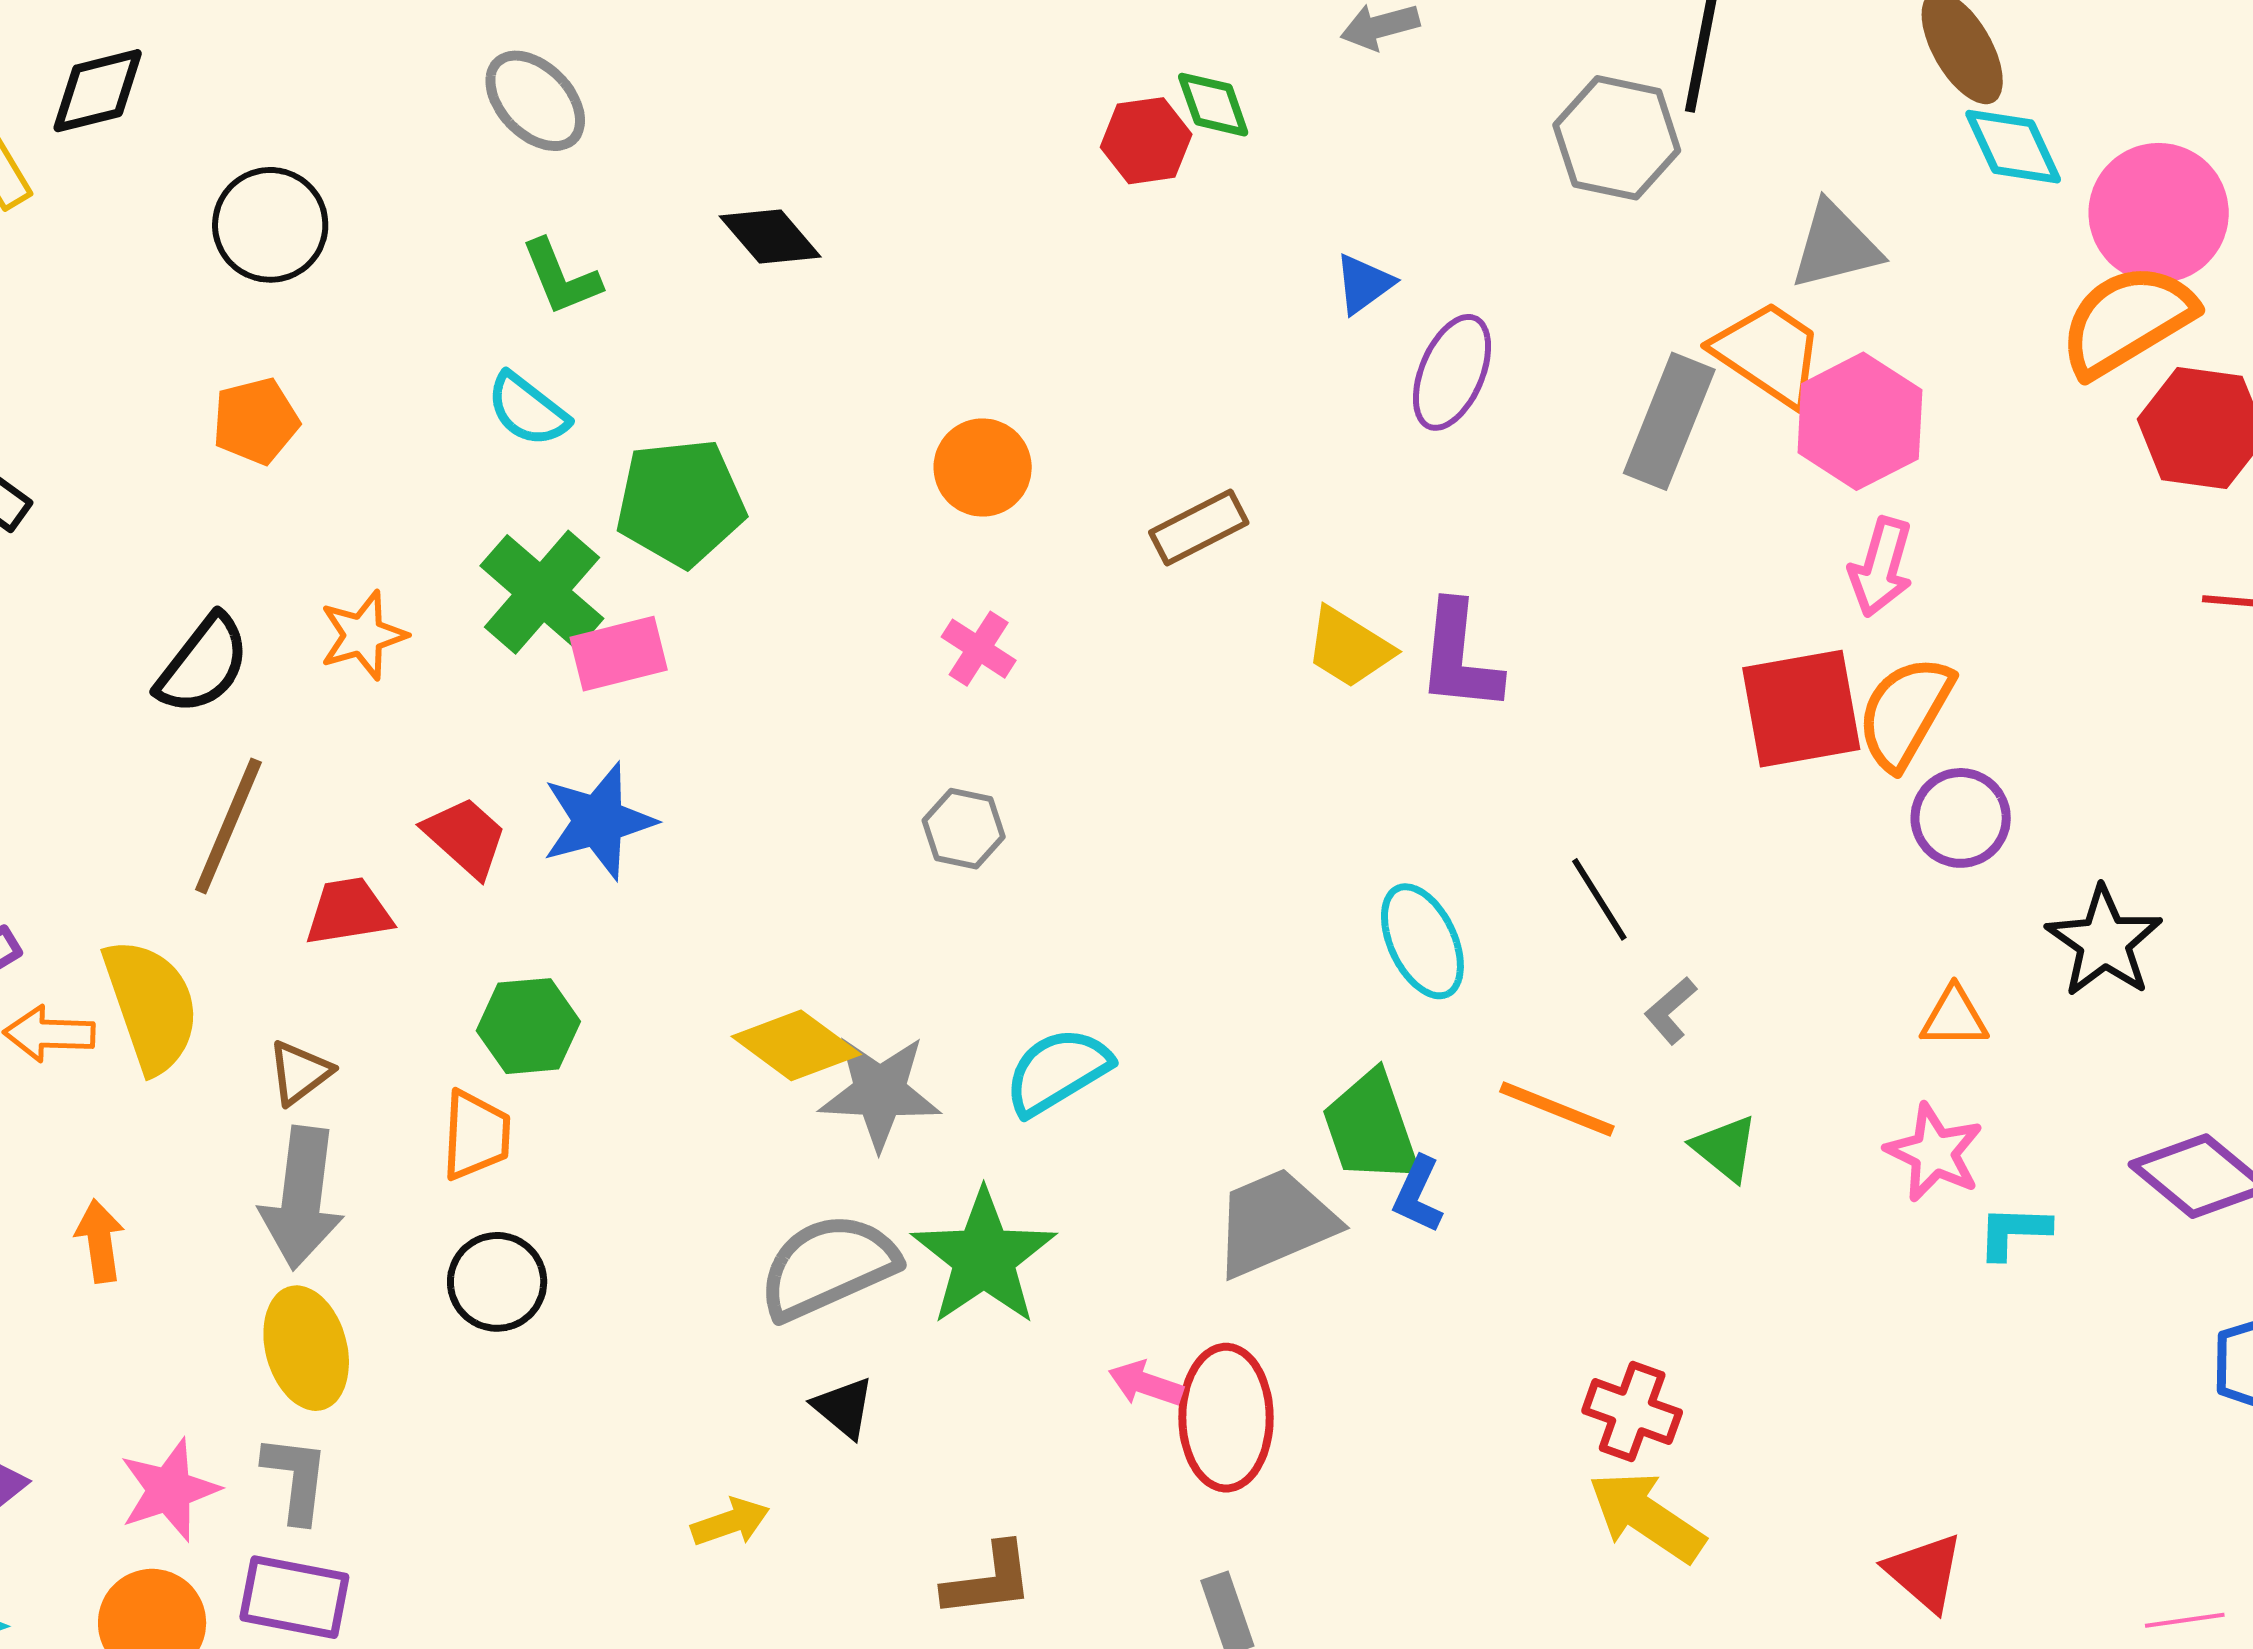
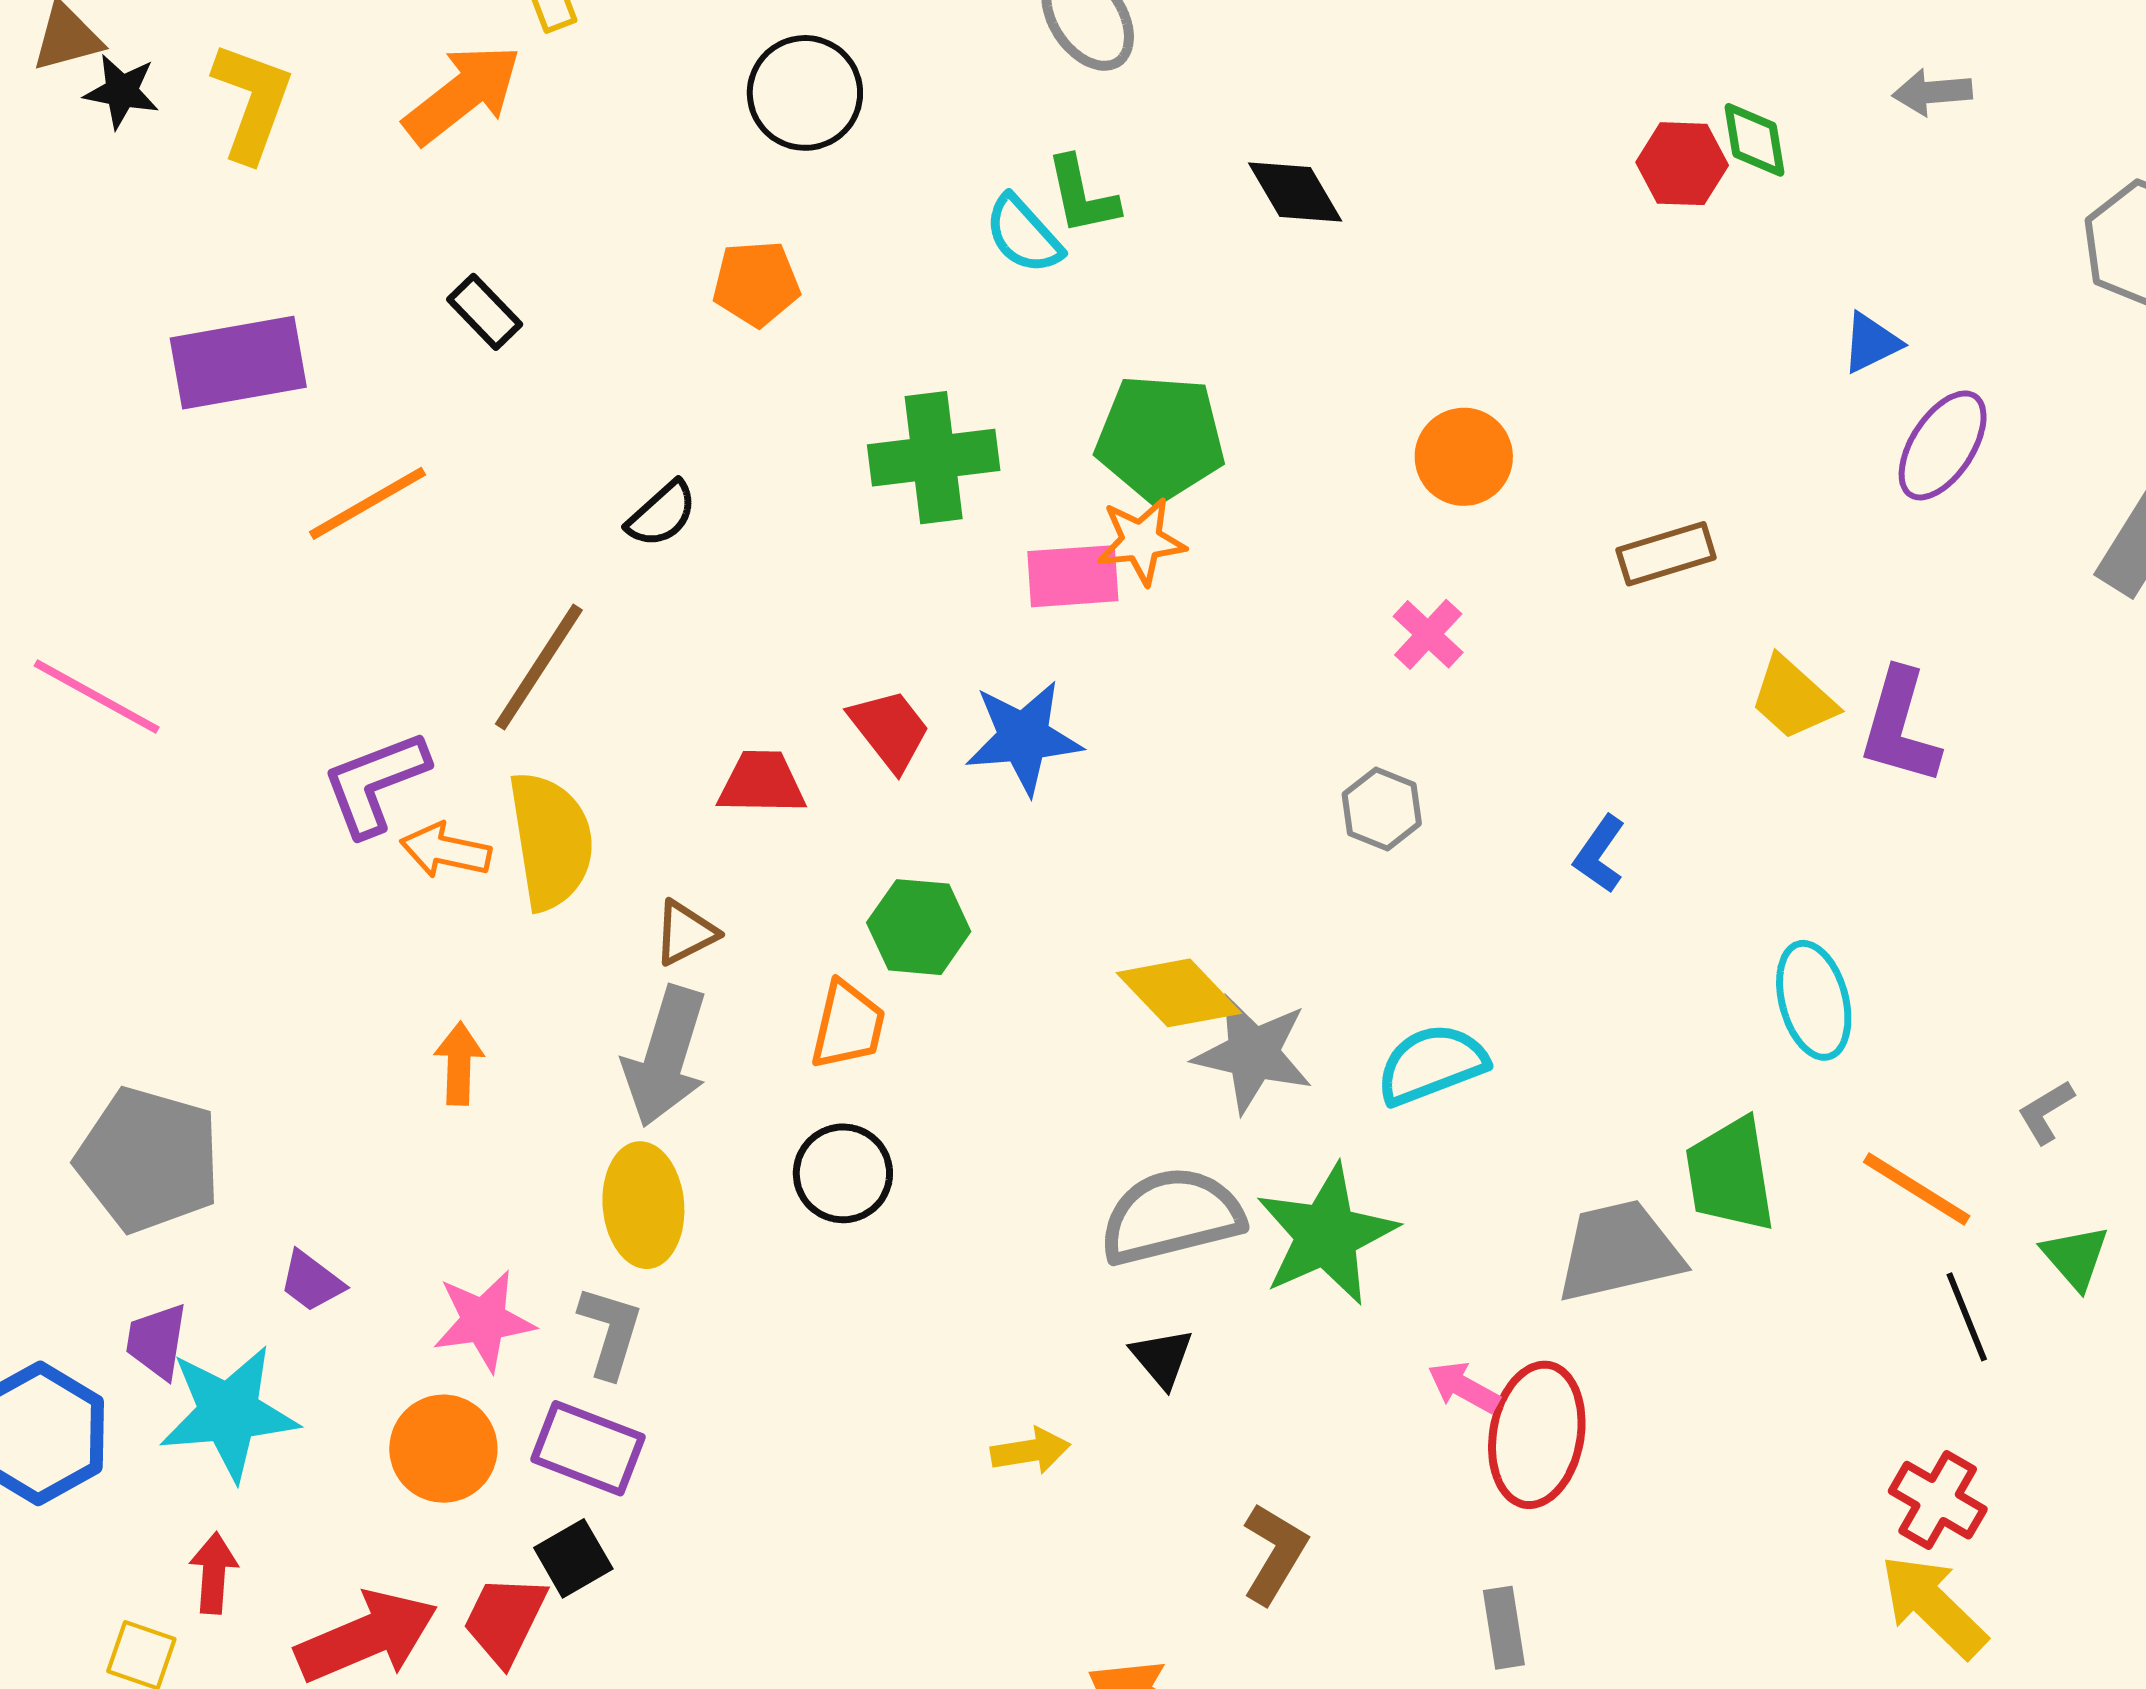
cyan semicircle: (528, 410) -> (1023, 235), moved
green cross: (542, 592) -> (934, 458), moved, turned 32
orange star: (363, 635) -> (1141, 541), moved
black semicircle: (203, 665) -> (662, 514), size x0.7
brown line: (228, 826) -> (539, 667), moved
black line: (1599, 899) -> (1967, 1317), moved
blue L-shape: (1418, 1195) -> (1600, 854), moved
brown L-shape: (989, 1580) -> (1274, 1553), turned -62

